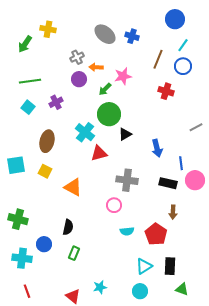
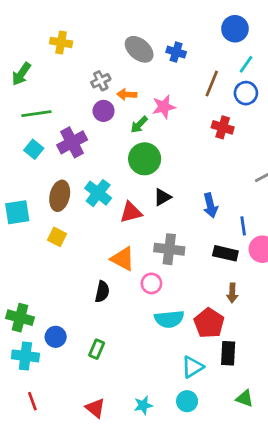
green arrow: (25, 44) -> (21, 74), moved
purple cross: (56, 102) -> (72, 142), size x1.5
cyan cross: (85, 132) -> (98, 193), moved
black triangle: (125, 134) -> (162, 197), moved
cyan square: (16, 165) -> (17, 212), moved
orange triangle: (73, 187) -> (123, 259), moved
green cross: (18, 219) -> (20, 318), moved
black semicircle: (68, 227) -> (102, 292), moved
cyan semicircle: (127, 231) -> (169, 319), size x1.5
black rectangle: (170, 266) -> (228, 353), moved
cyan star: (100, 287) -> (143, 405), moved

